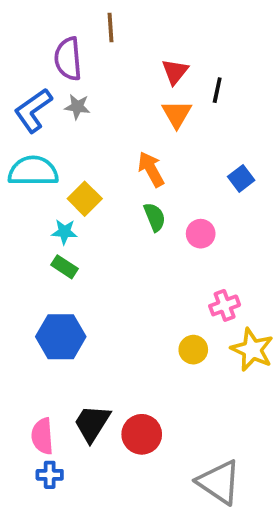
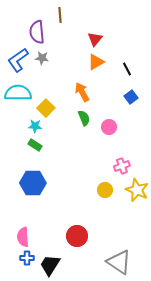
black line: (217, 90) -> (127, 69), moved, turned -40
orange triangle: (177, 114) -> (96, 62), turned 30
black trapezoid: (92, 423) -> (50, 265), moved

